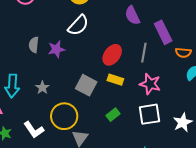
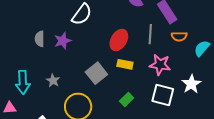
orange semicircle: (183, 53) -> (179, 36), moved
gray square: (86, 85) -> (96, 73), turned 30
white square: (149, 114) -> (163, 95), turned 30
white star: (183, 122) -> (191, 84), moved

